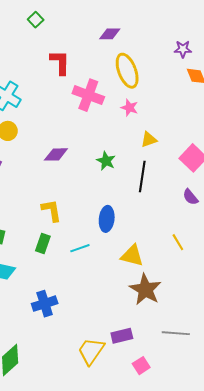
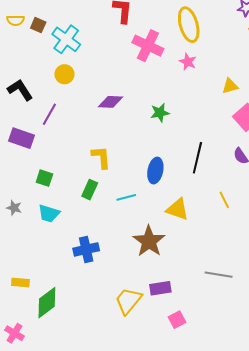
yellow triangle: (149, 139) -> (230, 86), moved
green star: (106, 161) -> (160, 113), turned 30
black line: (142, 177) -> (197, 158), moved
brown star: (145, 289) -> (149, 241), moved
gray line: (176, 333) -> (219, 275), moved

